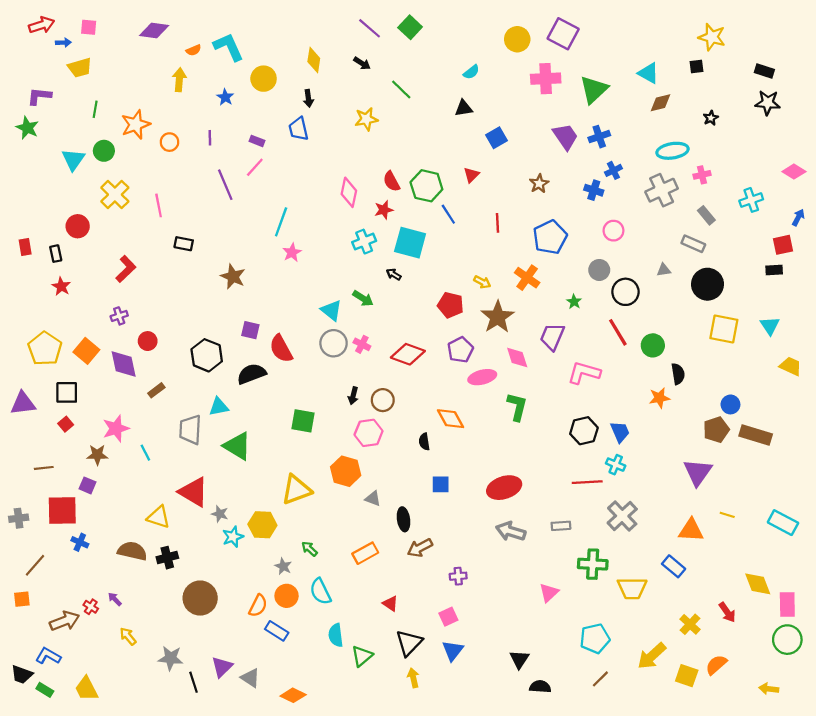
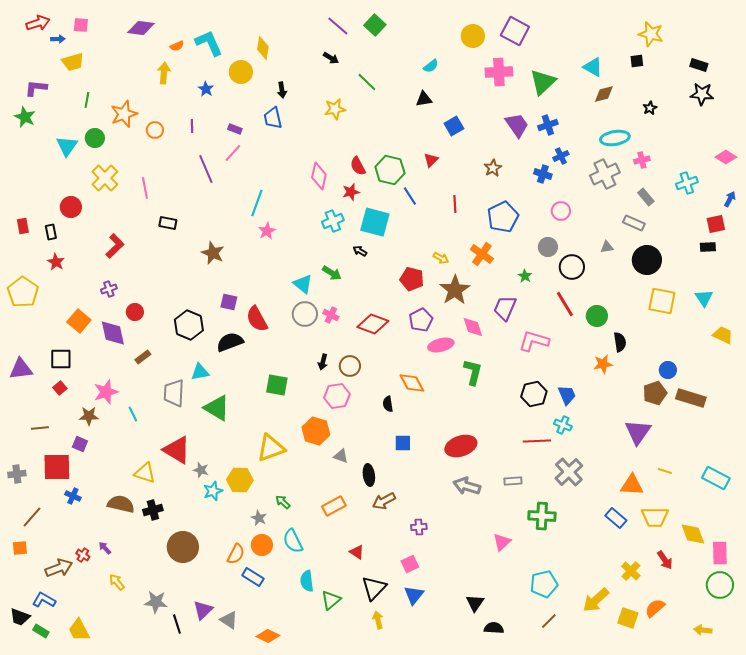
yellow diamond: (314, 60) -> (263, 48), moved
yellow pentagon: (45, 349) -> (23, 292), moved
yellow trapezoid: (632, 588) -> (655, 517), moved

